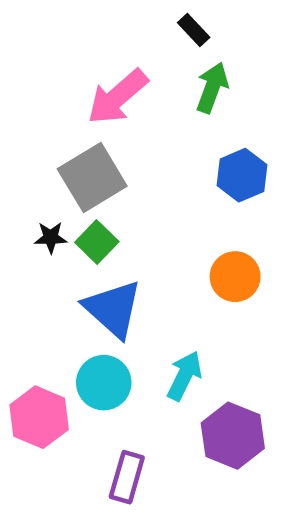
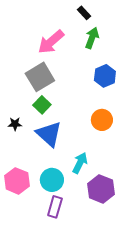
black star: (51, 237) -> (15, 124), moved
cyan circle: (104, 383) -> (52, 180), moved

